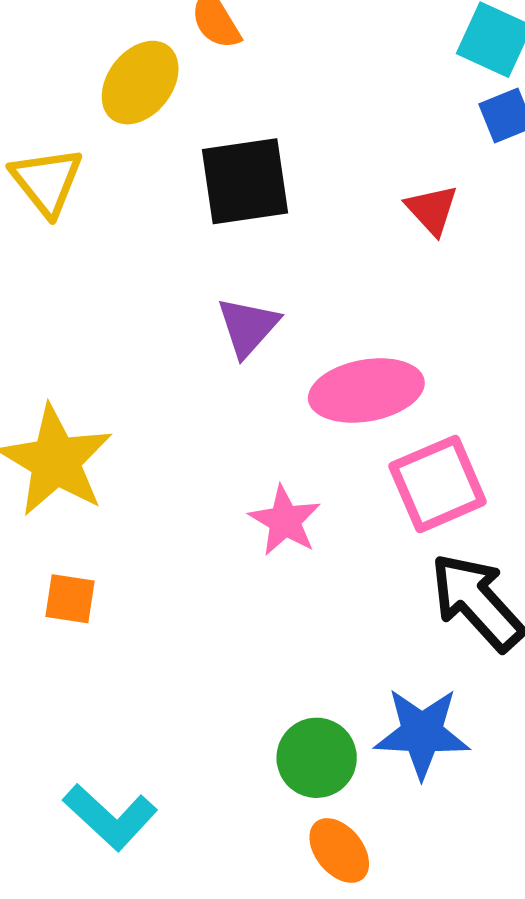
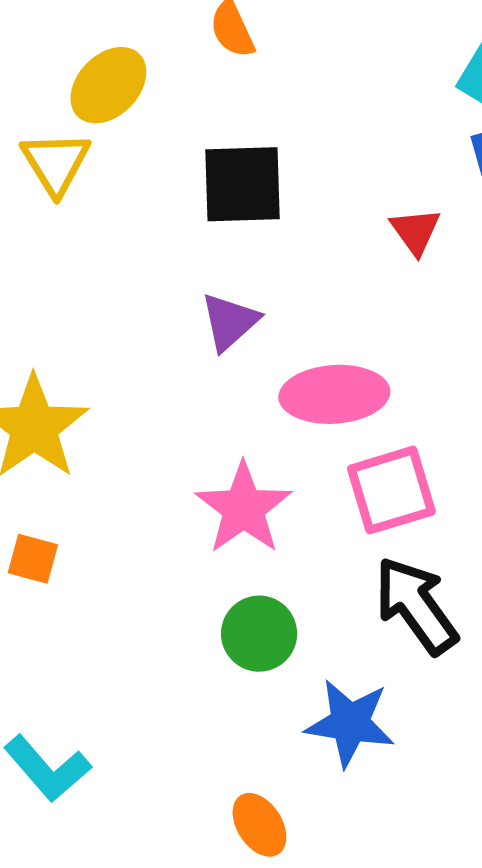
yellow ellipse: (140, 83) -> (108, 85), moved
pink star: (285, 521) -> (244, 508), size x1.4
green circle: (317, 758) -> (259, 634), moved

